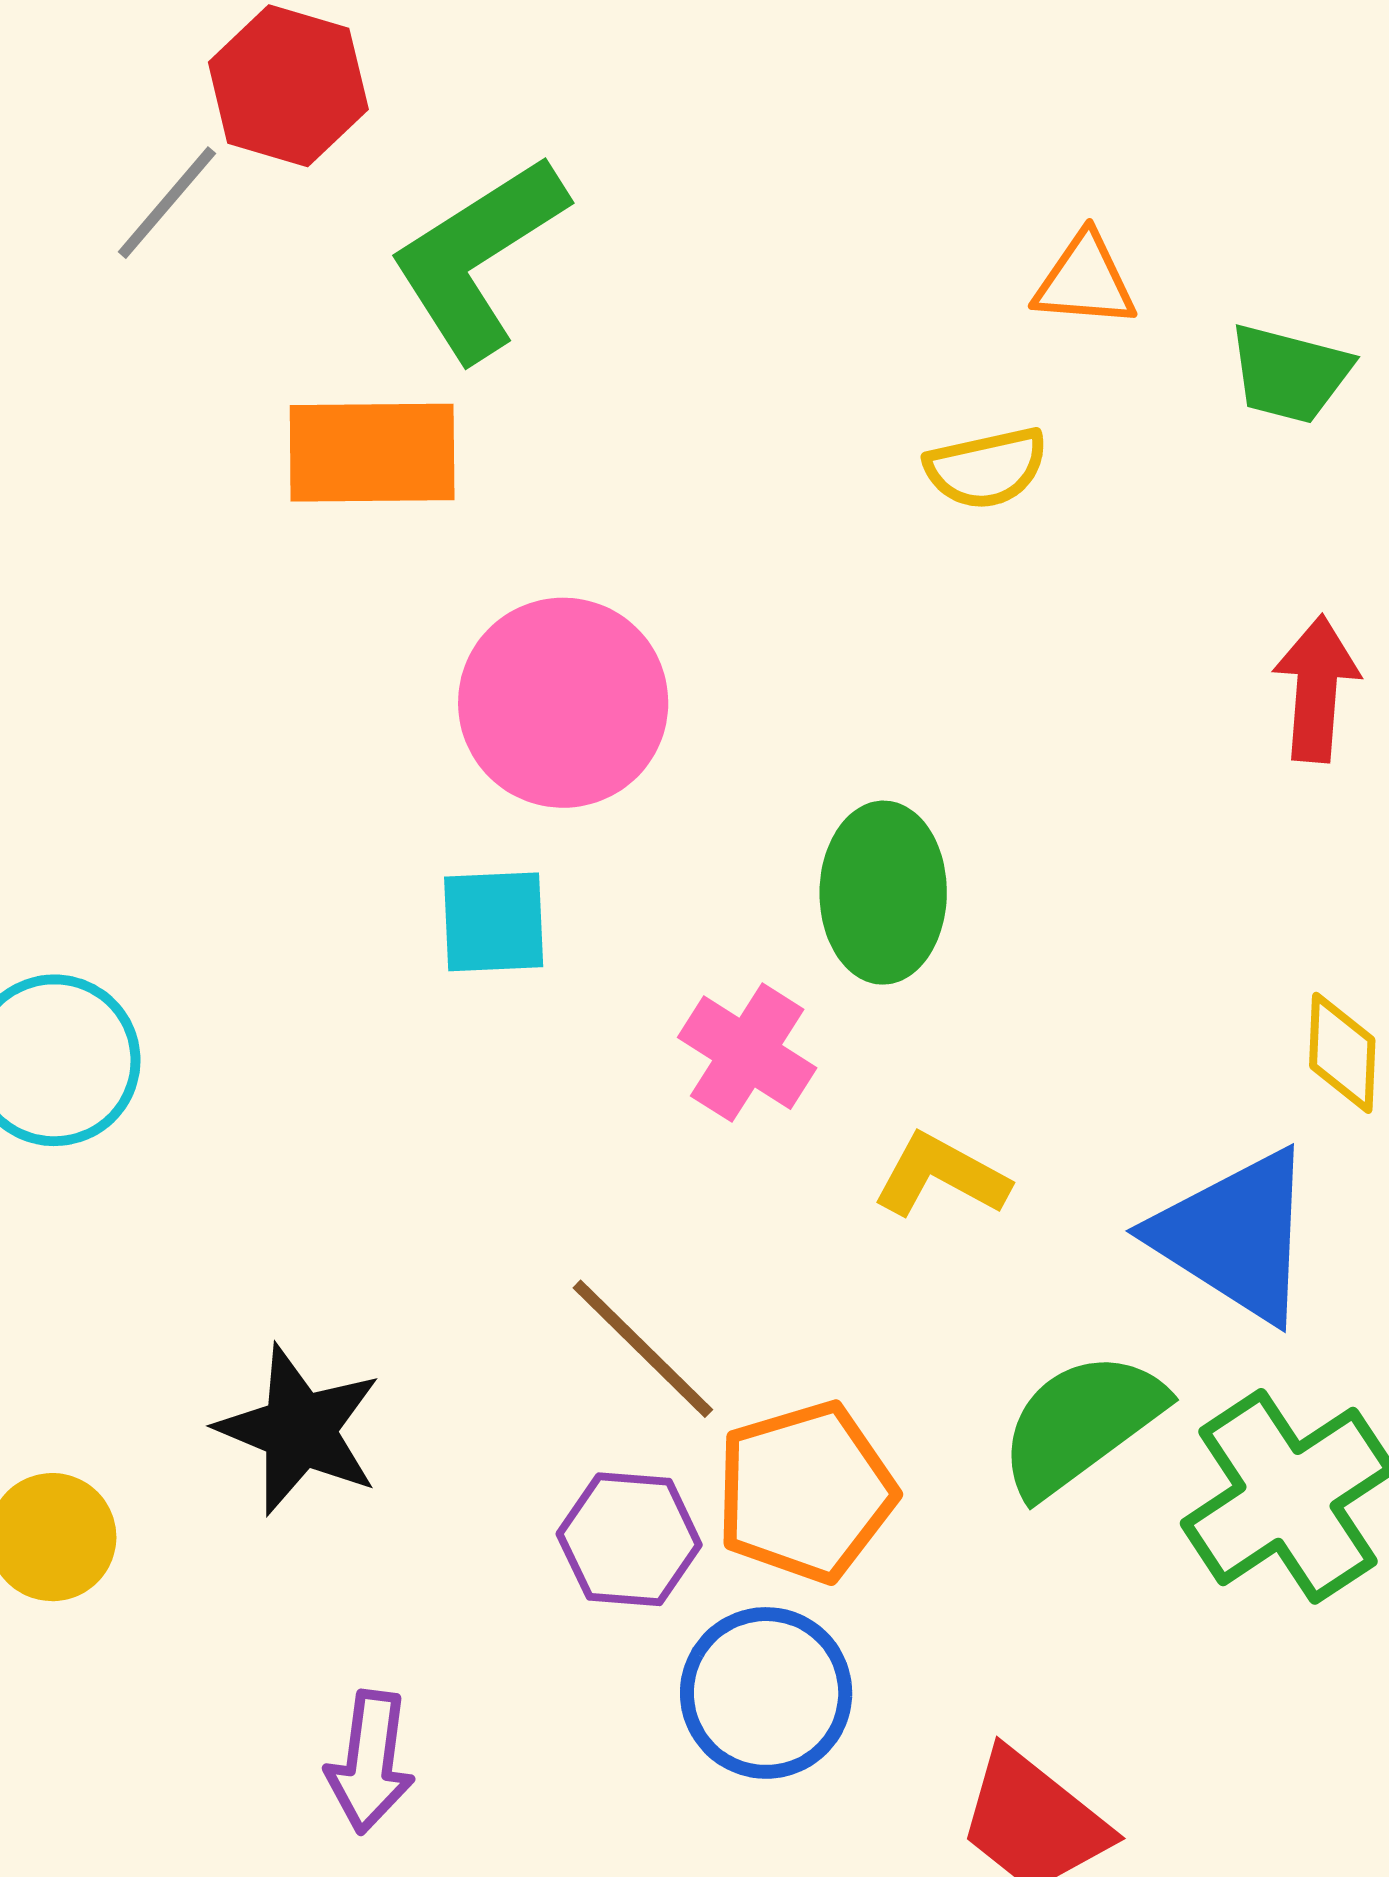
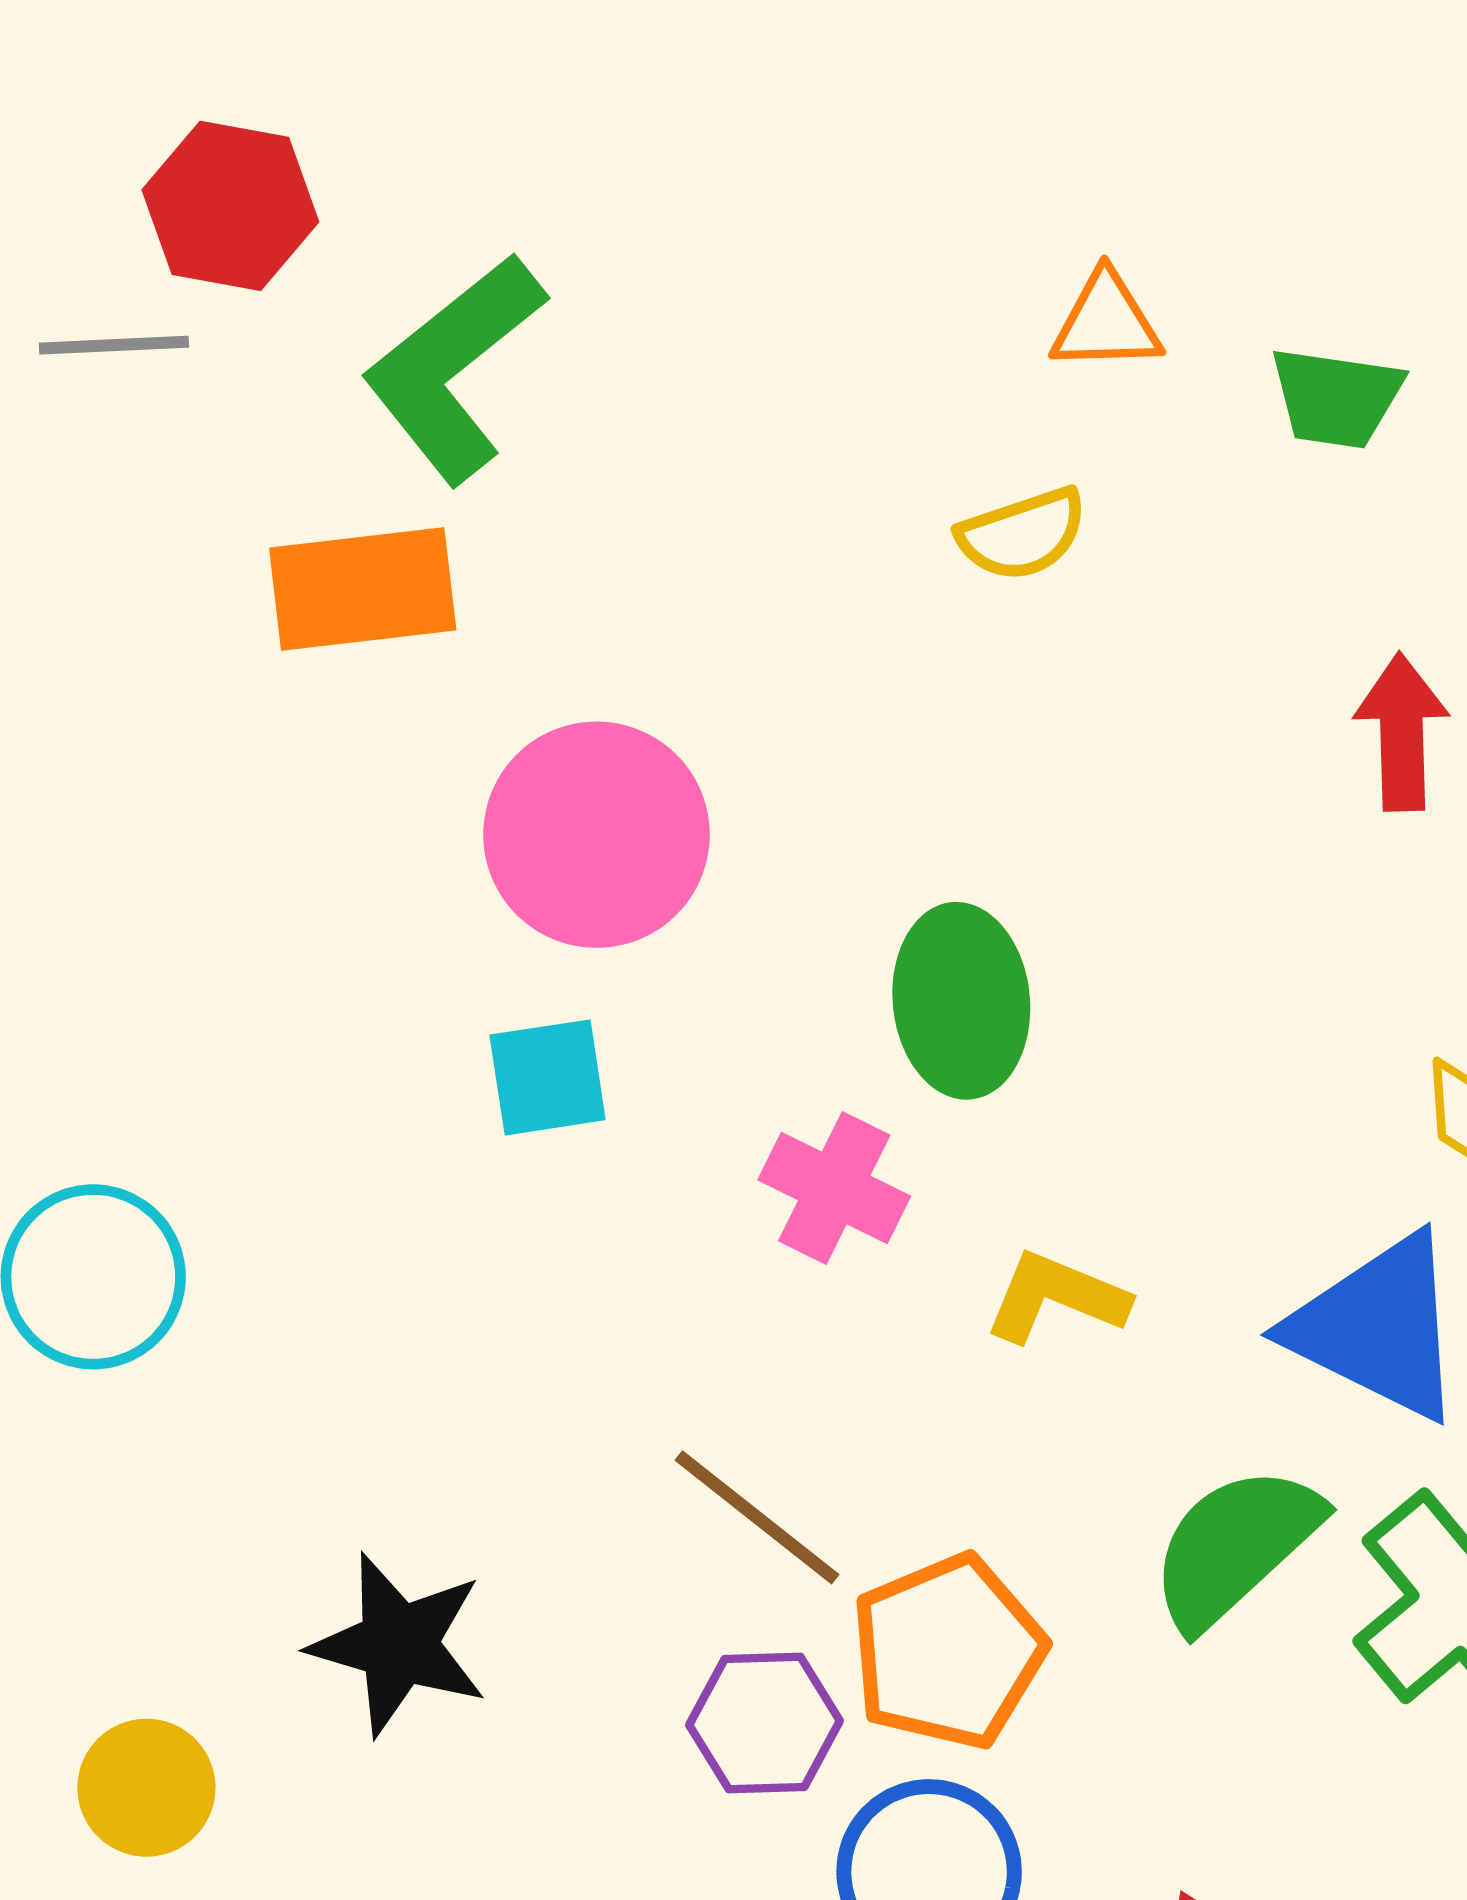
gray line: (167, 203) -> (114, 345), turned 53

